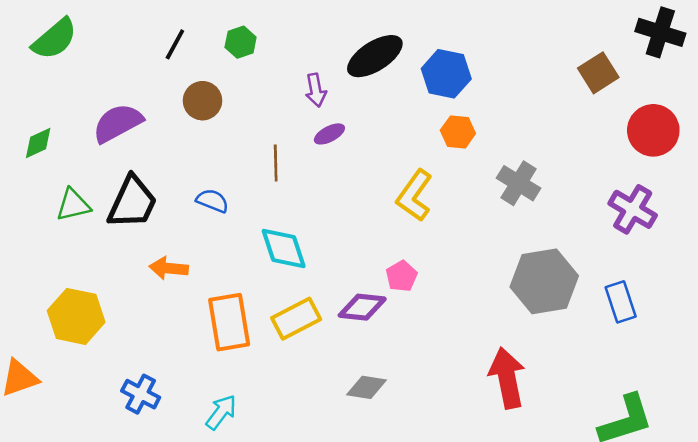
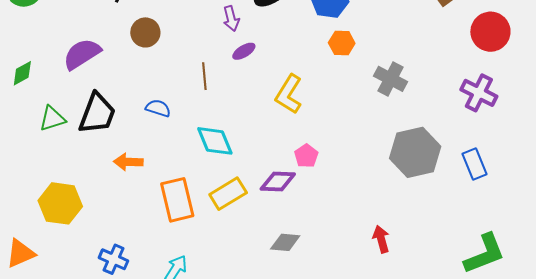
yellow L-shape: (414, 196) -> (289, 94), moved
red arrow: (507, 378) -> (381, 239), moved, size x0.6

